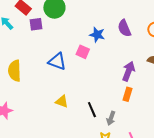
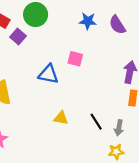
purple square: (36, 24) -> (18, 36), turned -32
blue star: (97, 35) -> (88, 21), moved

